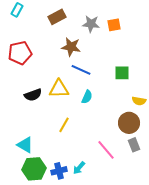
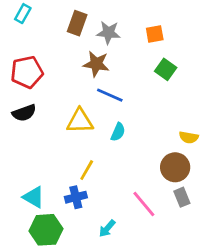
brown rectangle: (57, 17) -> (77, 23), turned -42
gray star: (91, 24) -> (108, 33), moved
green square: (122, 73) -> (166, 69), moved, turned 35
black semicircle: (33, 95) -> (24, 113), moved
blue cross: (59, 171) -> (76, 197), moved

